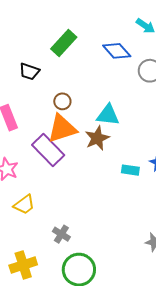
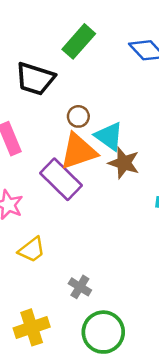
black trapezoid: (29, 71) -> (35, 79), size x1.5
cyan triangle: (108, 115) -> (109, 136), moved, turned 30
brown star: (97, 138) -> (124, 163), turned -30

